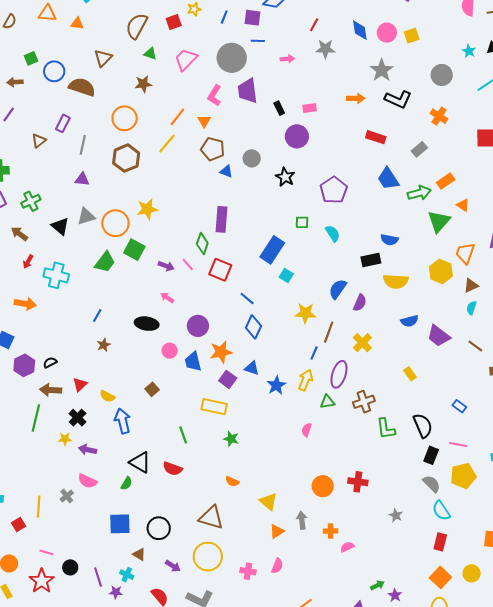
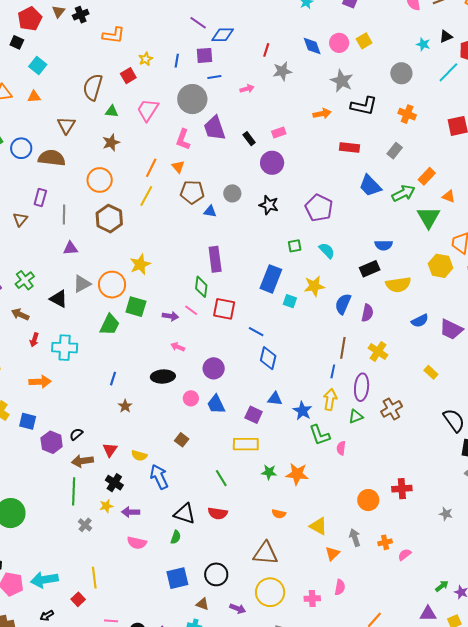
yellow star: (305, 313) -> (314, 286), moved
orange star: (221, 352) -> (297, 474), moved, turned 30
green L-shape: (386, 429) -> (319, 435), moved
gray cross: (67, 496) -> (85, 525), moved

